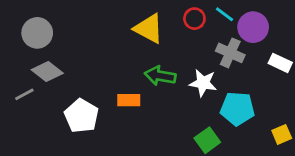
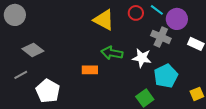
gray circle: (37, 33) -> (15, 15), moved
gray line: (24, 94) -> (21, 75), moved
cyan pentagon: (237, 109) -> (166, 76), turned -30
white pentagon: (82, 116) -> (48, 91), moved

